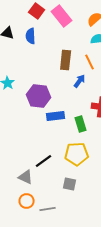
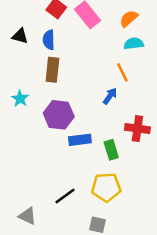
brown rectangle: (66, 60) -> (52, 70), moved
gray triangle: (26, 177) -> (27, 216), moved

